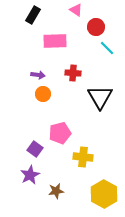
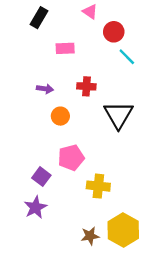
pink rectangle: (55, 41) -> (65, 48), size x0.7
orange circle: (43, 94) -> (60, 116), moved
brown star: (56, 191) -> (90, 236), moved

